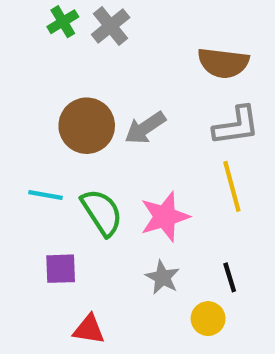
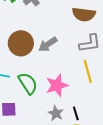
black line: (230, 277) -> (76, 113), moved

